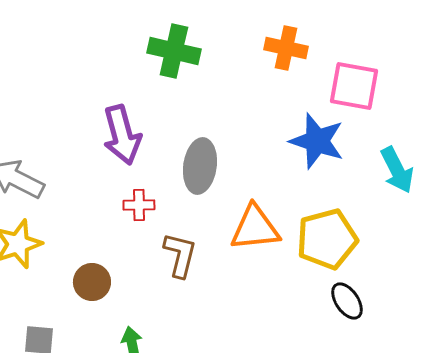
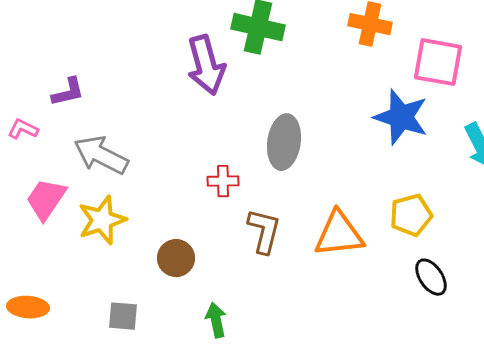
purple arrow: (122, 135) -> (206, 65), moved
orange triangle: (255, 228) -> (339, 234), moved
yellow pentagon: (327, 239) -> (411, 215), size x0.7

